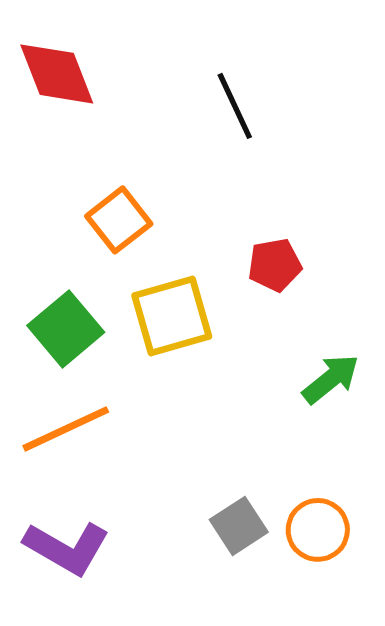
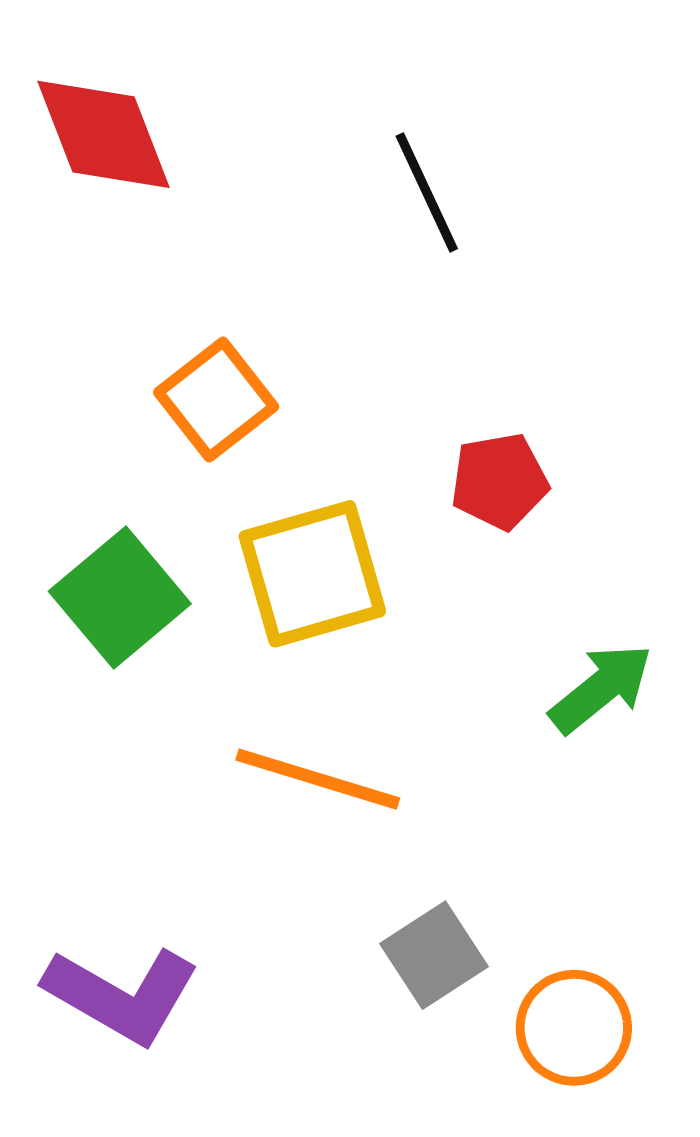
orange line: (66, 429) -> (318, 779), moved, turned 42
orange circle: (318, 530) -> (574, 1028), moved

